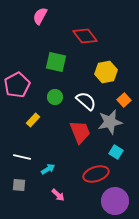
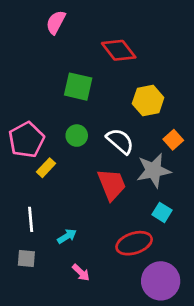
pink pentagon: (17, 85) -> (26, 140), moved
white line: (22, 157) -> (31, 219), turned 72

